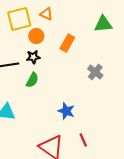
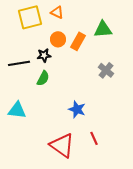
green triangle: (103, 24) -> (103, 29), moved
orange circle: (36, 36) -> (58, 39), moved

